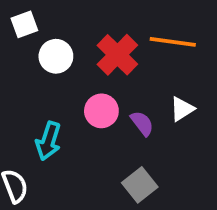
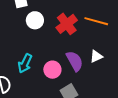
pink circle: (101, 111) -> (52, 70), moved
purple semicircle: (142, 123) -> (75, 61), size x1.5

